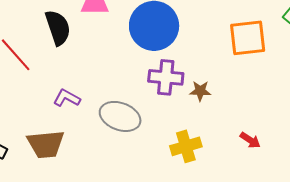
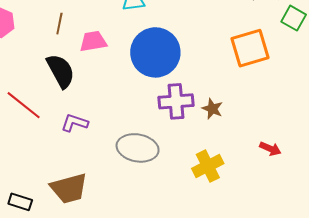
brown star: (200, 91) -> (212, 109), turned 30
purple L-shape: (67, 98) -> (75, 123), moved

